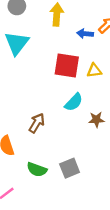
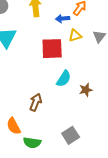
yellow triangle: (94, 71) -> (75, 36), moved
green semicircle: (37, 170) -> (32, 143), moved

